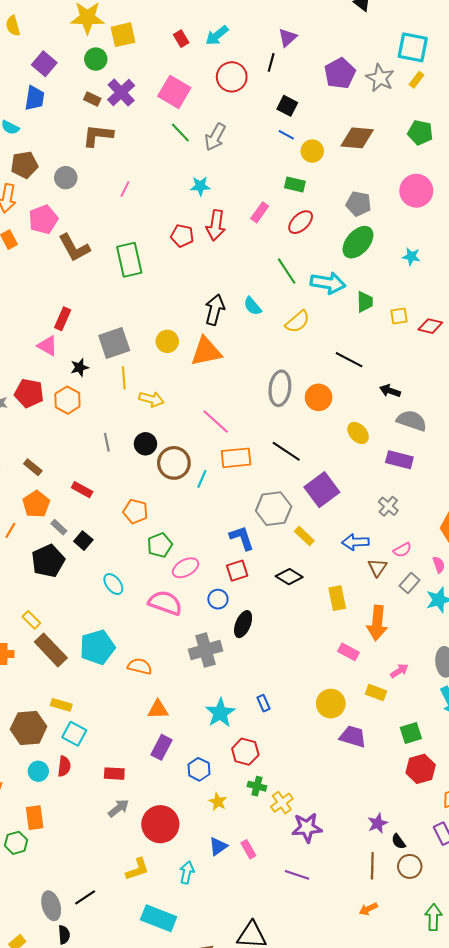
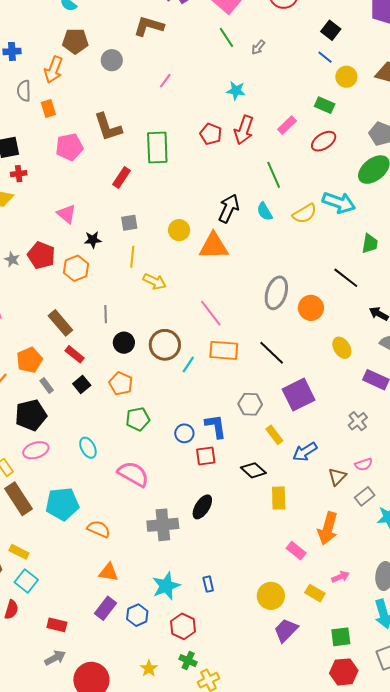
gray arrow: (215, 137) -> (258, 47), size x0.6
pink pentagon: (43, 219) -> (69, 147), moved
green line: (287, 271) -> (274, 175), moved
green trapezoid: (365, 302) -> (370, 243), moved
red rectangle: (63, 319) -> (122, 178), moved
yellow semicircle: (298, 322) -> (305, 214), moved
gray square: (114, 343) -> (129, 223), size x0.6
black circle: (145, 444) -> (124, 343), moved
brown rectangle: (33, 467) -> (60, 323), moved, size x1.5
gray hexagon: (274, 509) -> (250, 404), size x0.7
black square: (83, 541) -> (82, 384), moved
blue arrow: (355, 542) -> (305, 452), moved, turned -40
pink ellipse: (186, 568) -> (36, 450), moved
yellow rectangle: (337, 598) -> (279, 498), moved
blue circle: (218, 599) -> (184, 433), moved
purple trapezoid: (353, 736) -> (286, 630), turned -72
blue hexagon: (199, 769) -> (137, 615), moved

